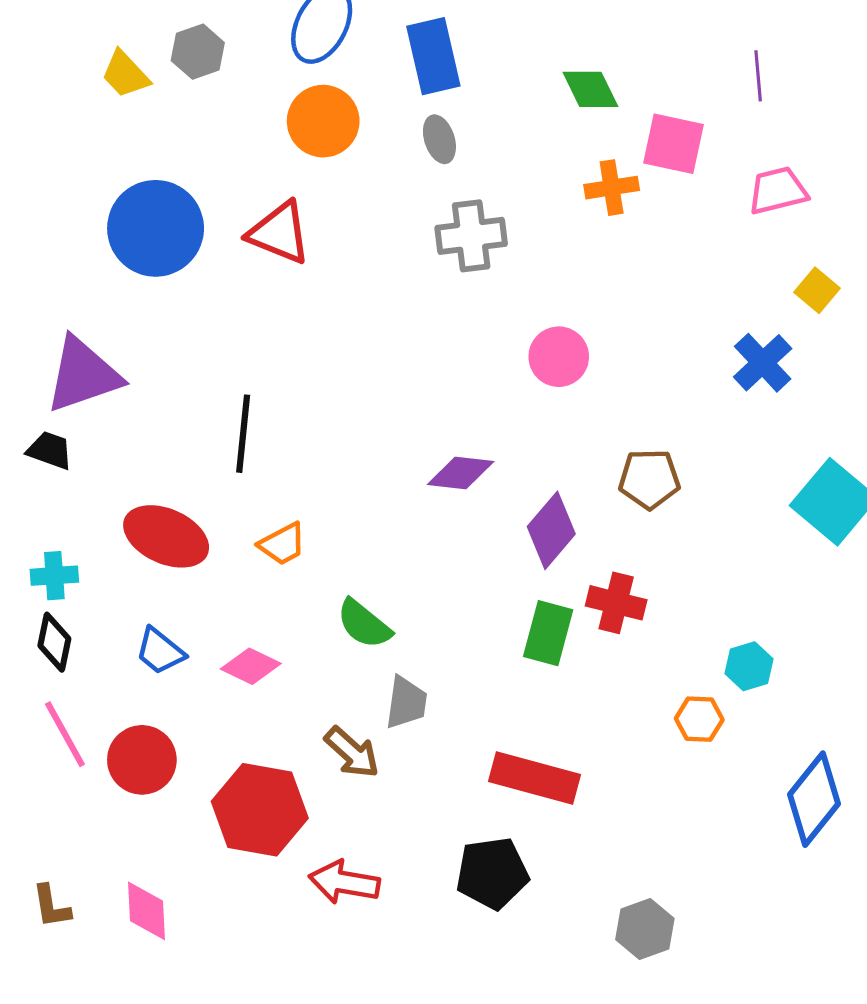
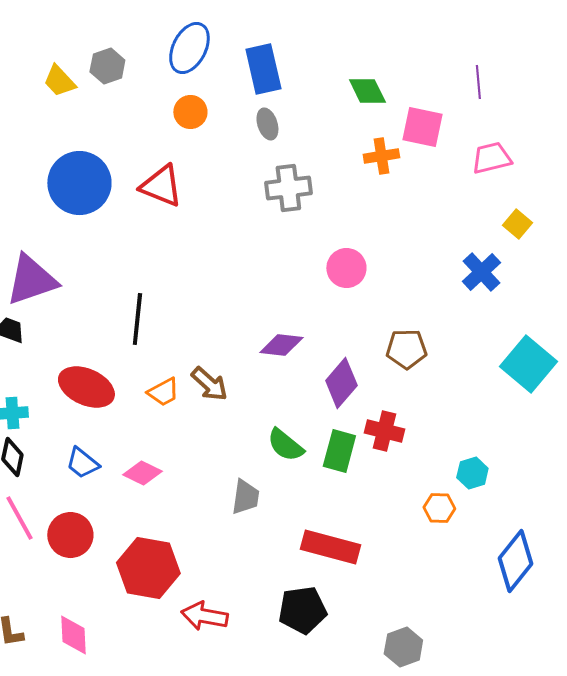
orange circle: (323, 121) -> (190, 112), size x0.7
green semicircle: (364, 624) -> (285, 445), moved
brown arrow: (352, 752) -> (209, 384), moved

